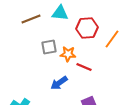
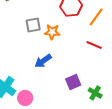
red line: (84, 67) -> (94, 45), moved

